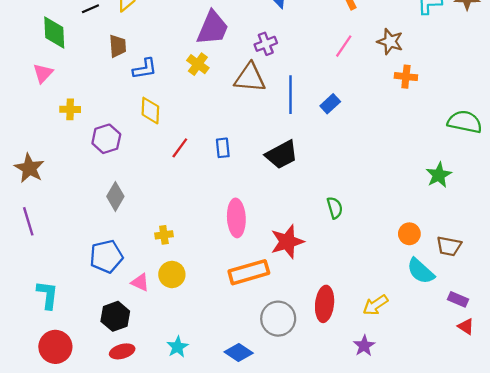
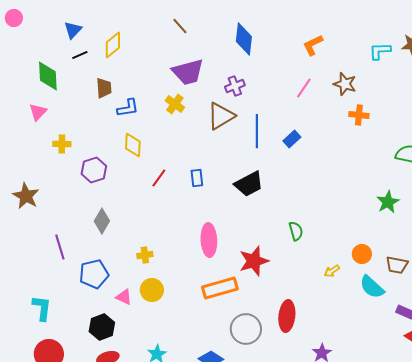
purple trapezoid: (213, 28) -> (188, 72), turned 52
brown triangle: (250, 78) -> (221, 116), turned -36
purple line: (28, 221) -> (60, 247), moved
yellow arrow: (375, 305) -> (332, 271), moved, size x0.7

